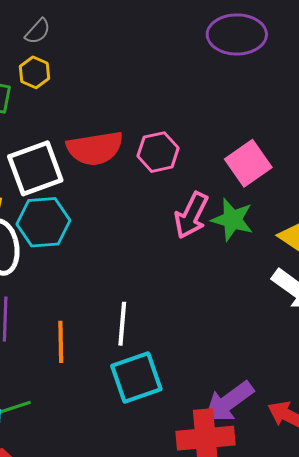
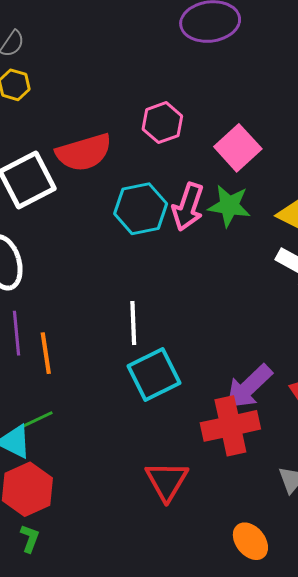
pink hexagon: (158, 152) -> (162, 123), moved
cyan hexagon: (43, 222) -> (141, 209), moved
orange line: (61, 342) -> (46, 353), moved

